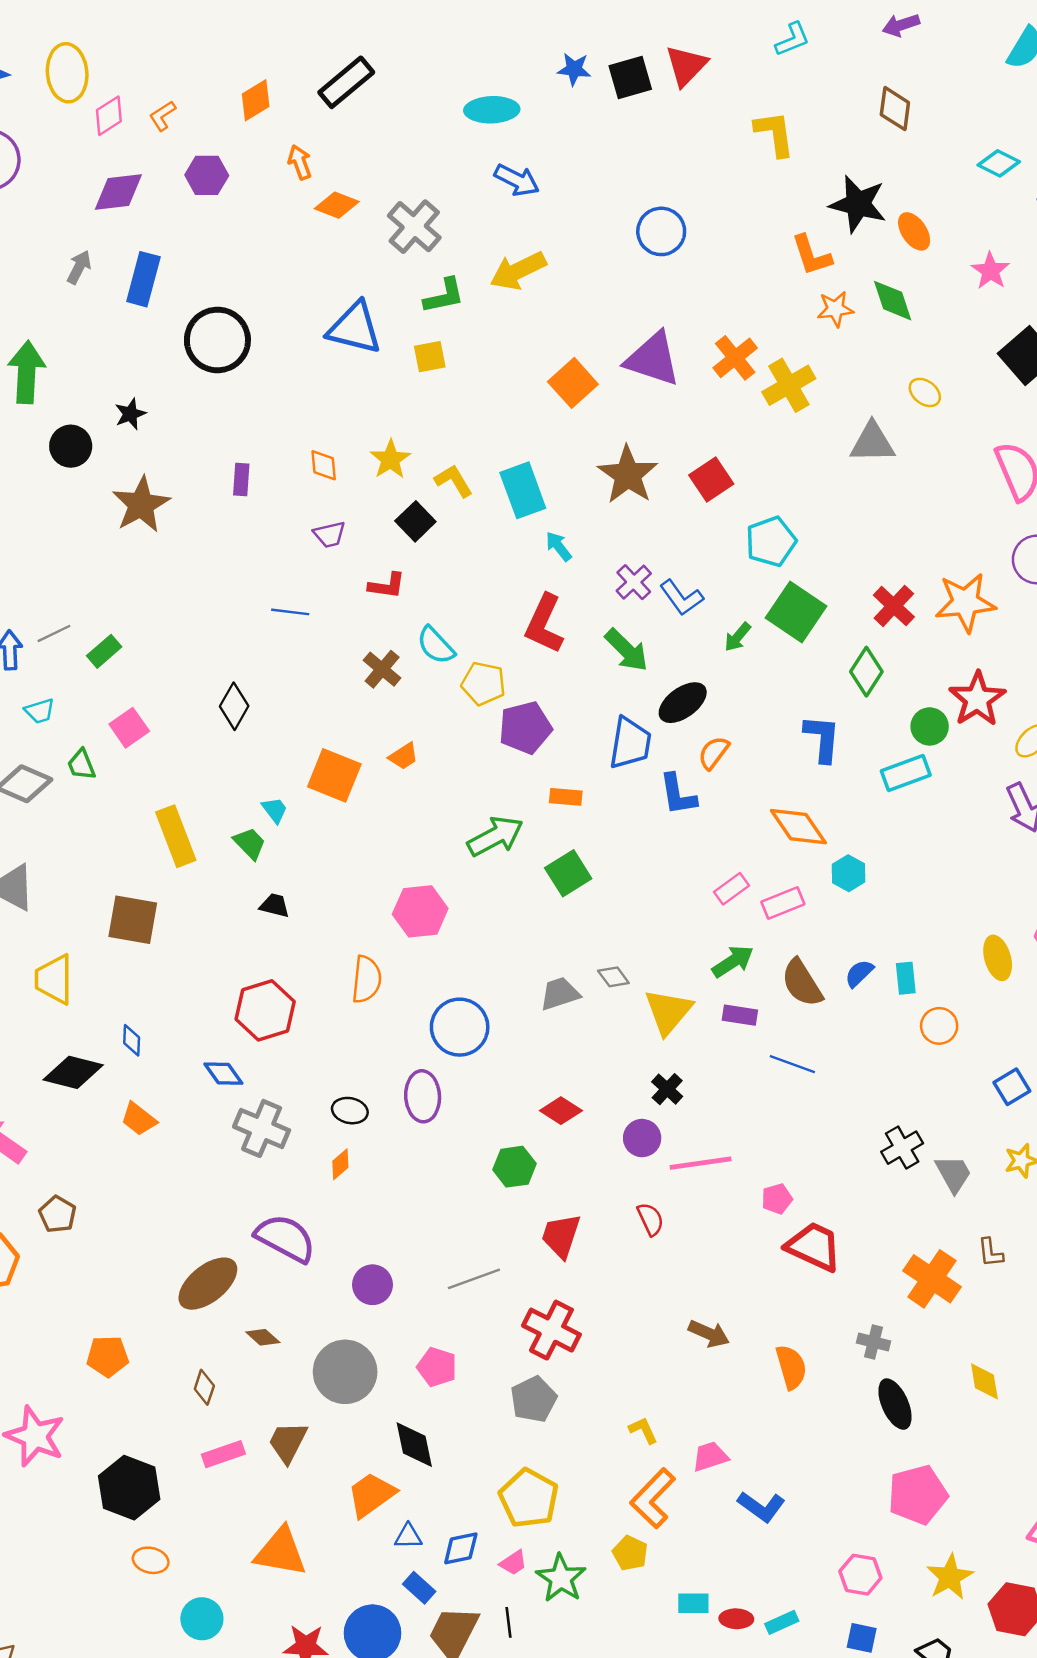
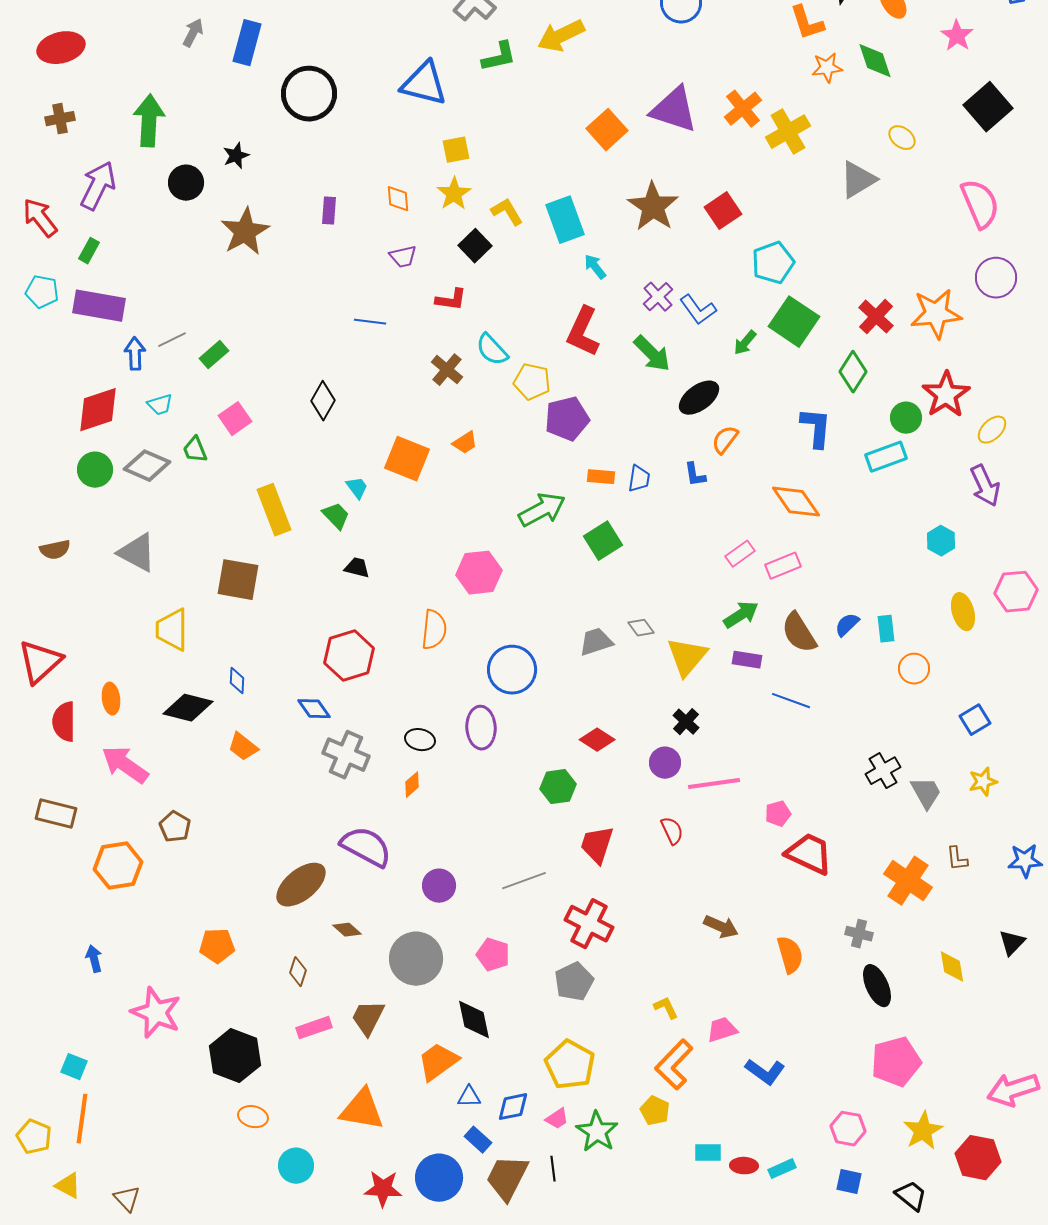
yellow square: (430, 357) -> (456, 150), moved
gray triangle: (872, 443) -> (858, 180), turned -30
blue trapezoid: (630, 743) -> (639, 479), moved, size x0.6
blue L-shape: (678, 794) -> (695, 475), size x0.7
cyan hexagon: (848, 873) -> (941, 541), moved

